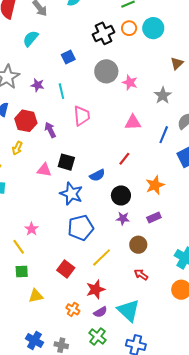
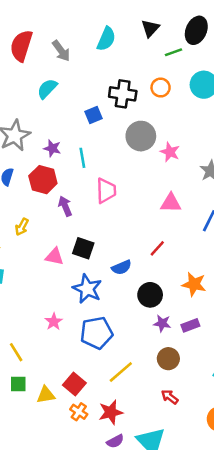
orange circle: (129, 28) -> (161, 88), moved
black cross: (104, 33) -> (123, 94), moved, turned 30
red hexagon: (26, 121) -> (43, 180), moved
orange star: (155, 185) -> (194, 284), turned 30
purple star: (123, 218) -> (162, 323), moved
pink star: (31, 229) -> (54, 322), moved
yellow triangle: (36, 296) -> (46, 395), moved
orange cross: (73, 309) -> (79, 412), moved

